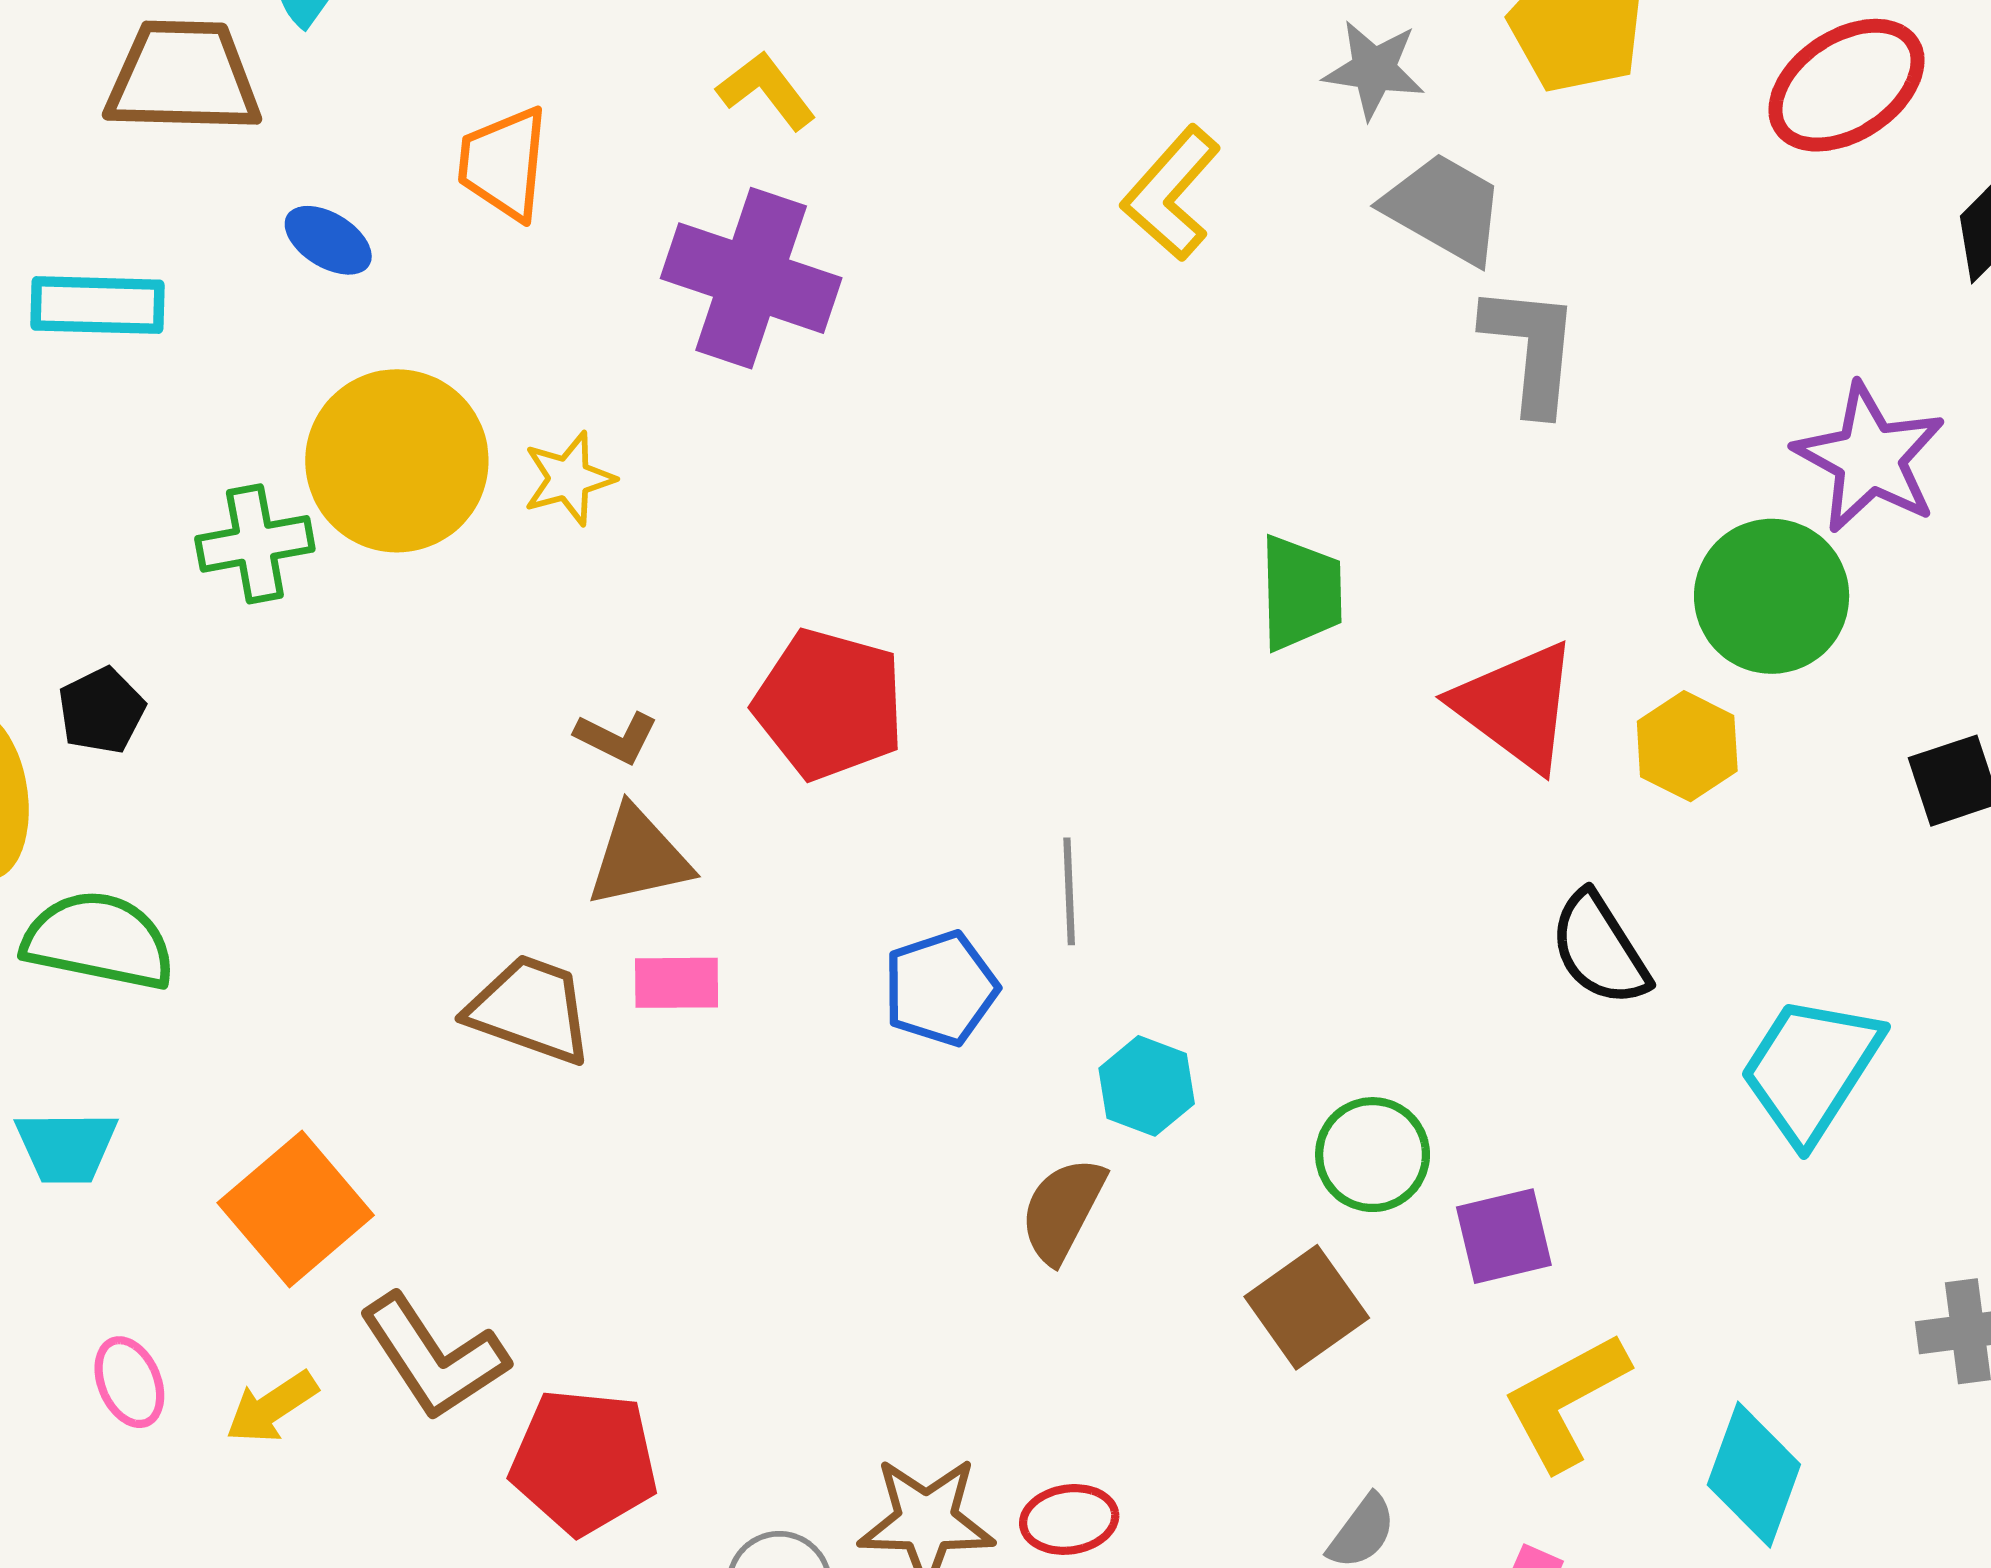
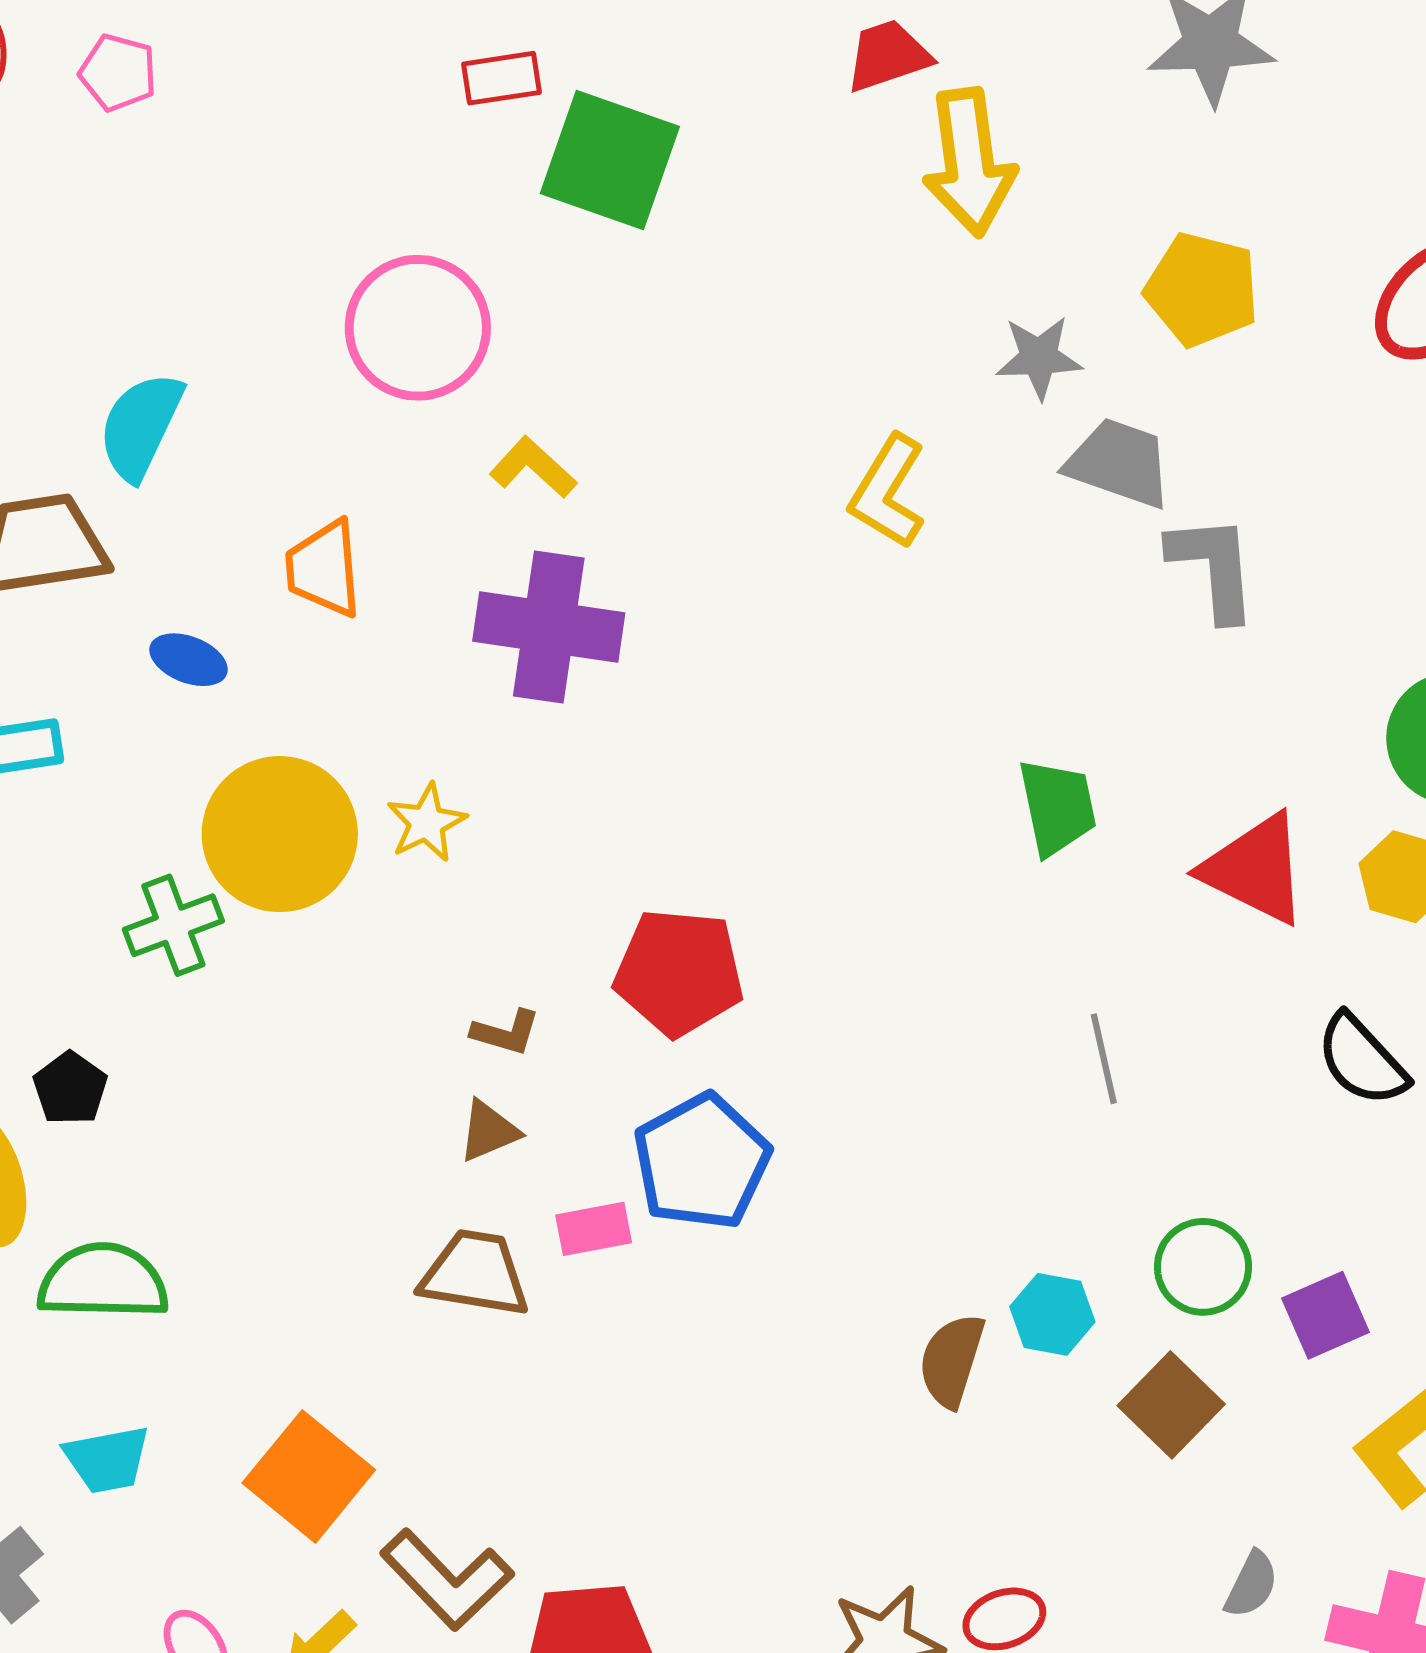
brown triangle: (639, 857) -> (489, 1131), moved, size x0.7
gray line: (1069, 891) -> (1104, 1059), moved
blue pentagon: (941, 988) -> (702, 1162), moved, size x1.4
cyan hexagon: (1147, 1086) -> (1052, 1314), moved

